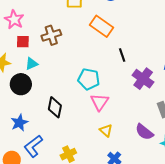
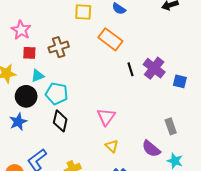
cyan pentagon: (89, 79) -> (57, 94), moved
purple cross: (143, 79) -> (154, 68), moved
blue star: (19, 123) -> (18, 122), moved

